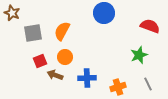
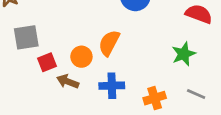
orange semicircle: (62, 31) -> (109, 43), moved
gray square: (33, 33) -> (26, 37), moved
gray line: (148, 84) -> (196, 94), turned -40

